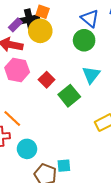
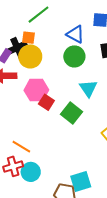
pink hexagon: (17, 70) -> (36, 90), moved
cyan circle: (27, 149) -> (31, 172), moved
cyan square: (64, 166) -> (81, 181), size x1.5

